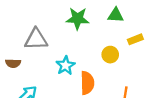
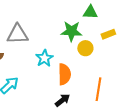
green star: (77, 19) -> (71, 31), moved

